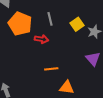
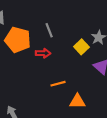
yellow square: (77, 24) -> (81, 47), moved

